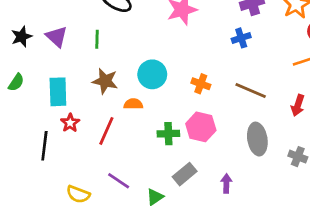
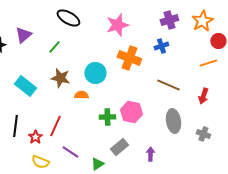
purple triangle: (57, 37) -> (23, 35), moved, turned 36
green line: (97, 39) -> (54, 47), turned 40
orange cross: (201, 84) -> (129, 58), moved, size x1.6
cyan rectangle: (58, 92) -> (25, 86), turned -50
red star: (70, 123) -> (35, 137), moved
red line: (106, 131) -> (55, 126), moved

